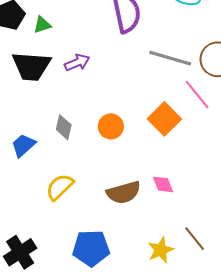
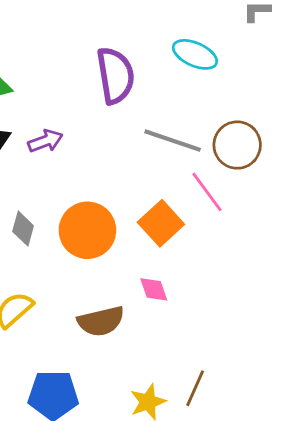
orange circle: (111, 126) -> (87, 230), size x1.6
pink diamond: (163, 184) -> (154, 289), moved
brown line: (195, 239) -> (195, 388), turned 60

